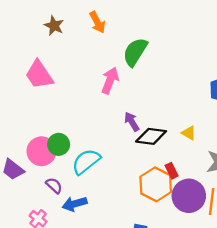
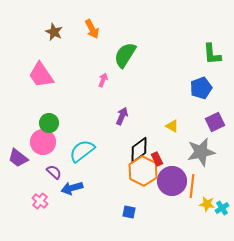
pink arrow: (110, 80) -> (103, 80), size x0.6
purple arrow: (132, 122) -> (122, 116), turned 54
black diamond: (151, 136) -> (139, 150), moved, turned -44
green circle: (59, 144) -> (49, 123), moved

